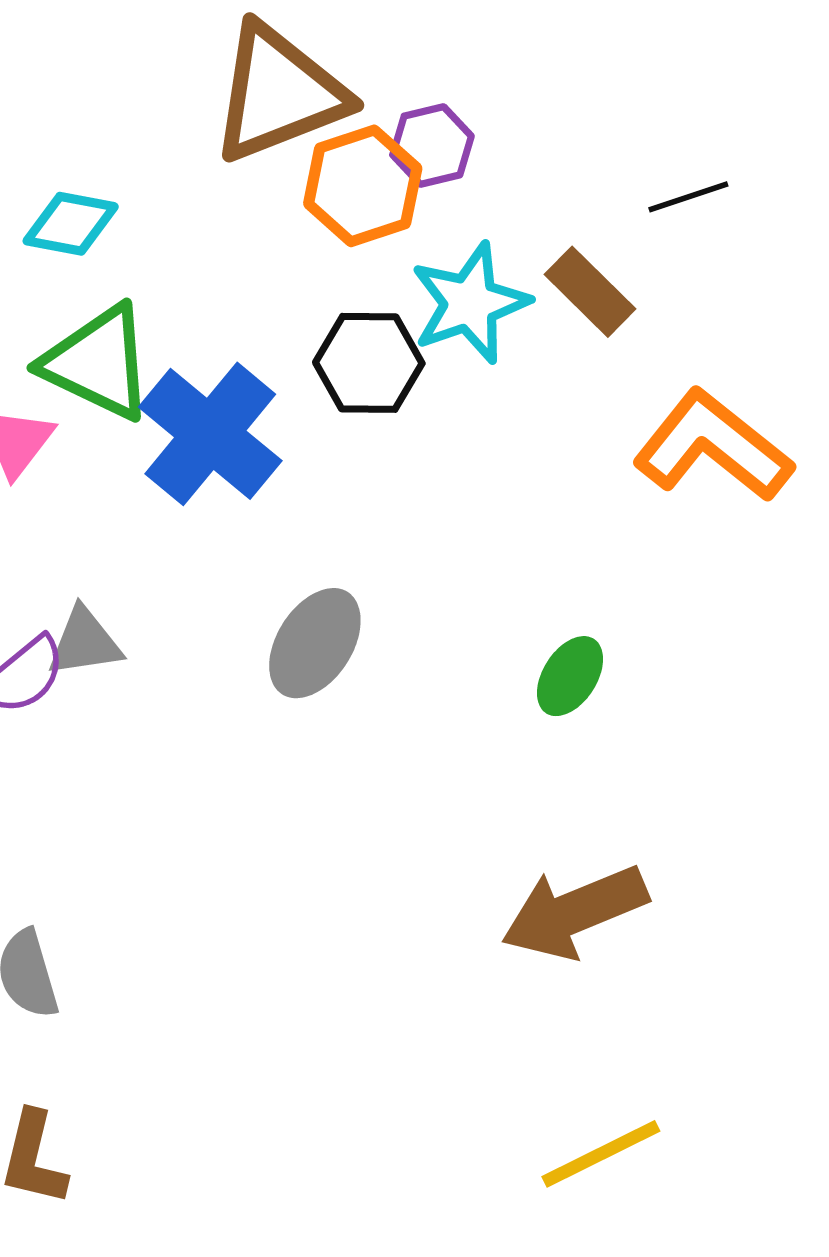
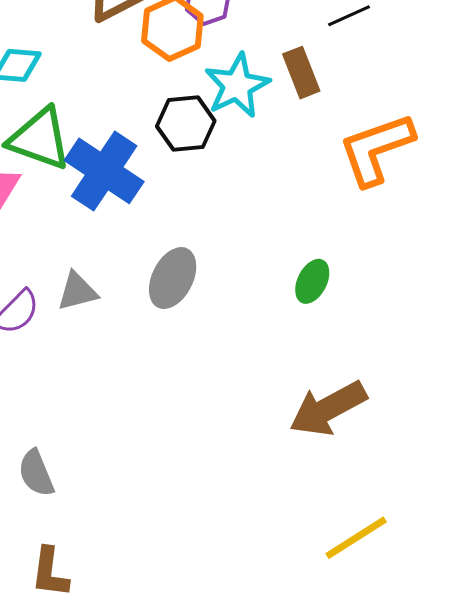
brown rectangle: (590, 292) -> (301, 73), turned 30
orange L-shape: (713, 446) -> (376, 149), turned -52
gray triangle: (85, 642) -> (77, 291), moved

